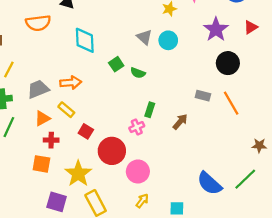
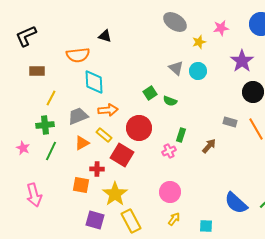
cyan diamond: (85, 40) -> (94, 82), moved
red square: (86, 131) -> (122, 155), size x1.6
red cross: (51, 140) -> (97, 169), moved
red circle: (112, 151) -> (139, 128), moved

